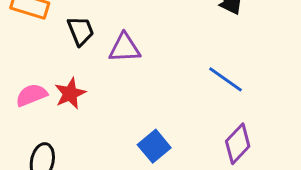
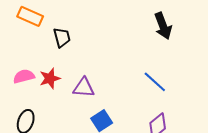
purple triangle: (125, 48) -> (84, 88), moved

